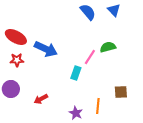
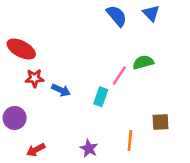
blue arrow: (46, 49) -> (61, 90), moved, size x0.6
red star: (17, 60) -> (34, 78), moved
red arrow: (41, 99) -> (36, 150), moved
purple star: (76, 113) -> (89, 148), moved

